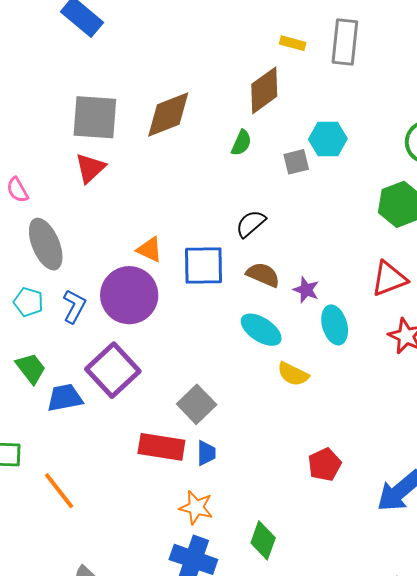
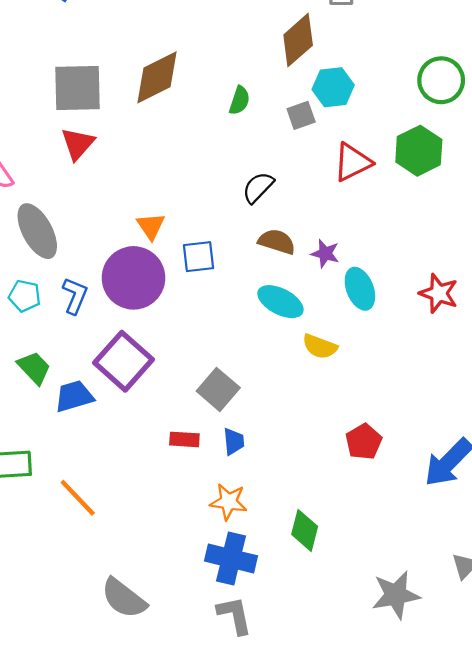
brown diamond: (264, 90) -> (298, 40), moved
orange triangle: (150, 250) -> (151, 226), turned 36
blue square: (204, 265) -> (199, 257), moved, size x0.7
red triangle: (389, 279) -> (352, 162), moved
red rectangle: (161, 447) -> (184, 439), size x0.6

